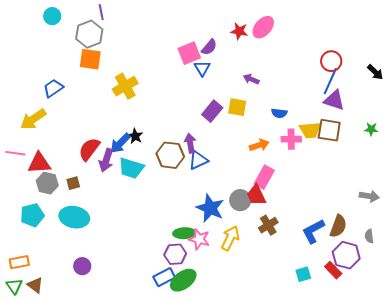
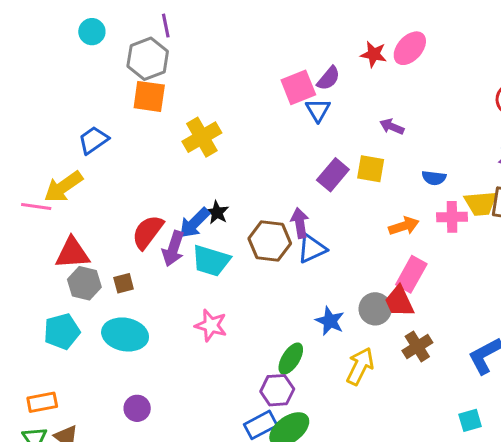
pink line: (15, 153) -> (36, 206), moved
blue star: (210, 208) -> (330, 321), size x0.7
green ellipse: (184, 233) -> (291, 359), turned -55
pink star: (199, 239) -> (211, 325), moved

